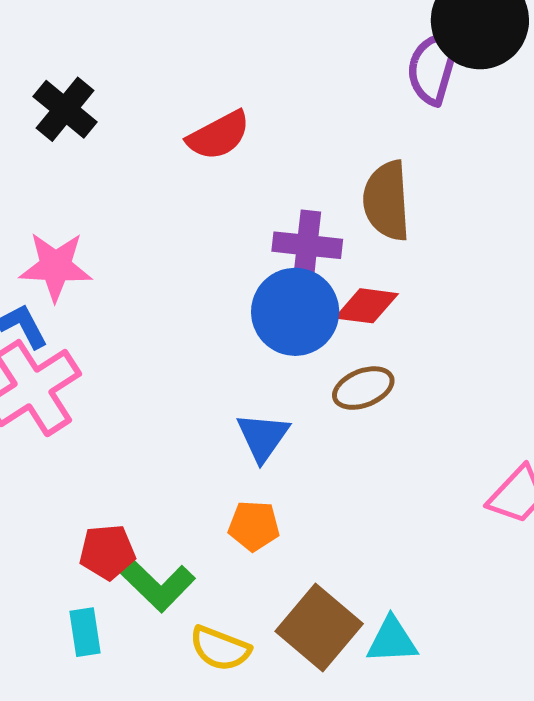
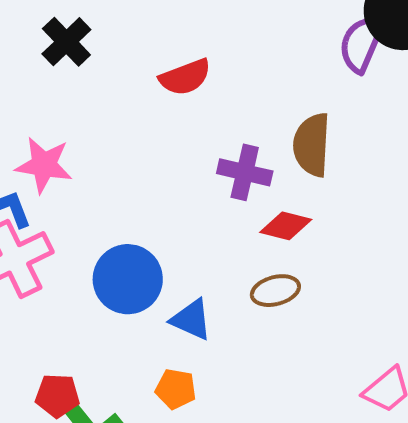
blue circle: (295, 312) -> (128, 279), moved
blue triangle: (263, 437) -> (191, 320), turned -48

